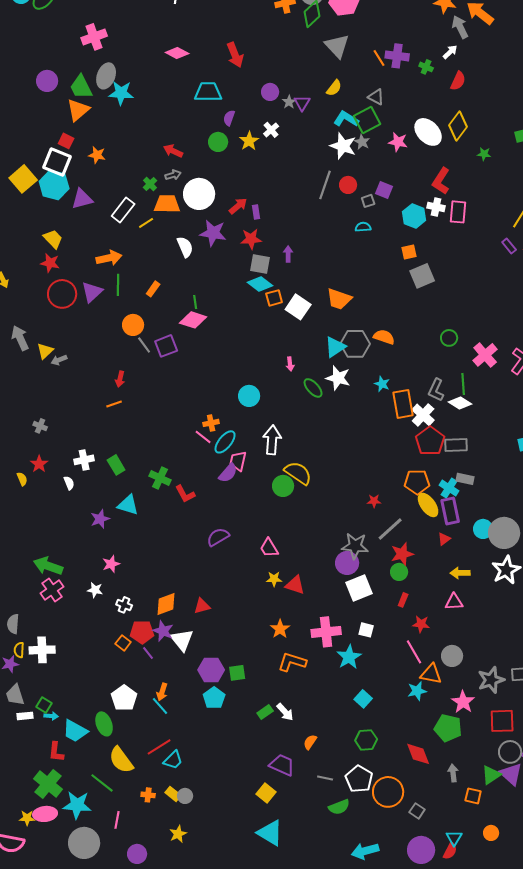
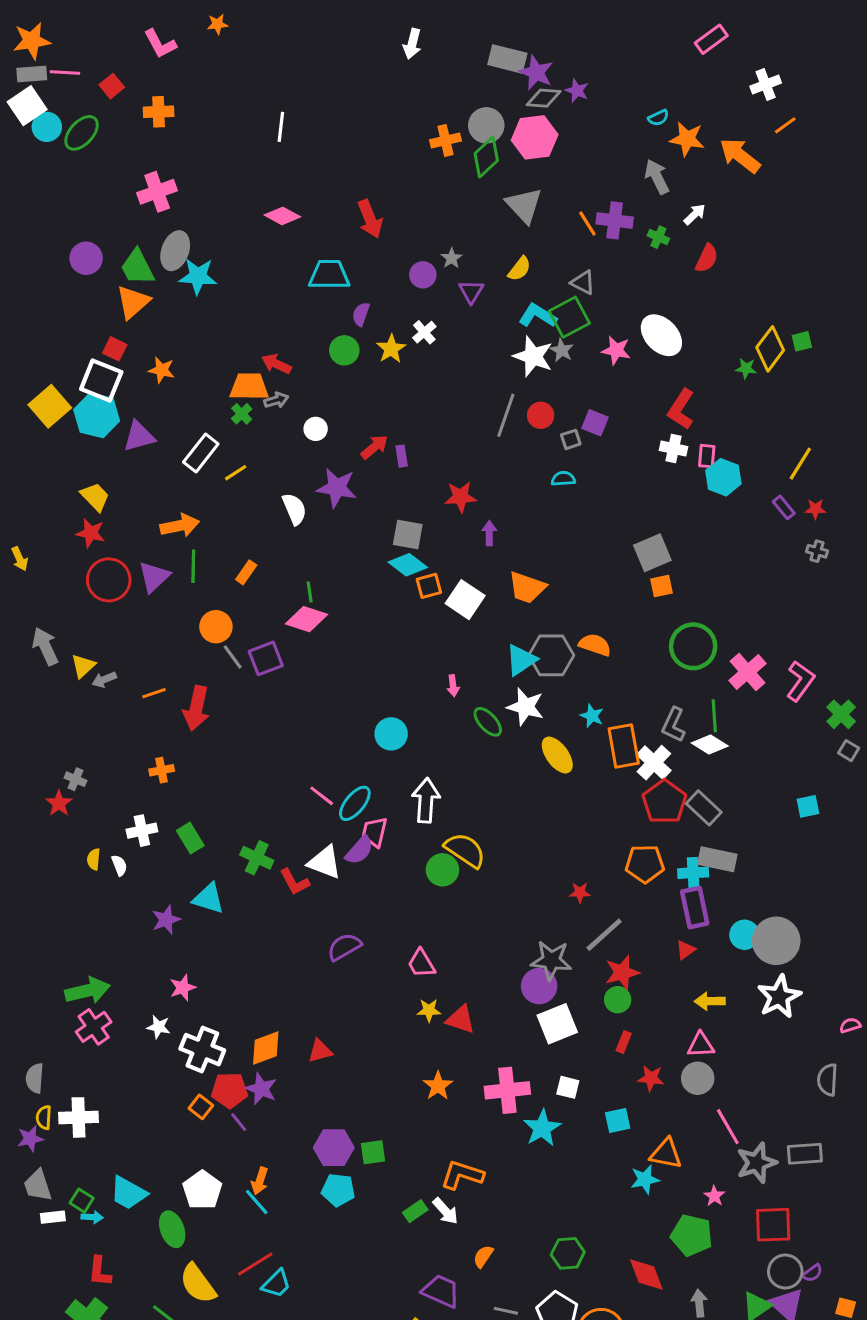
gray arrow: (460, 27) -> (657, 177), moved
gray star: (289, 102) -> (452, 258), moved
yellow diamond: (458, 126) -> (770, 349), moved
white circle: (199, 194) -> (316, 429), size x0.5
orange trapezoid: (167, 204) -> (249, 387), moved
pink rectangle: (458, 212) -> (707, 456), size x0.7
cyan hexagon: (414, 216) -> (723, 477), moved
red star: (251, 239) -> (461, 497), moved
orange square: (409, 252) -> (661, 586), moved
purple arrow: (288, 254) -> (489, 533), moved
green circle: (449, 338) -> (693, 646), size x1.8
red arrow: (120, 379) -> (196, 708), size x1.8
orange line: (114, 404) -> (154, 693), moved
orange cross: (211, 423) -> (162, 770), moved
gray rectangle: (456, 445) -> (704, 808), turned 45
red star: (39, 464) -> (59, 803), moved
yellow semicircle: (22, 479) -> (94, 859), moved, turned -152
gray rectangle: (465, 479) -> (717, 859), size x1.4
cyan cross: (449, 488) -> (693, 873), turned -36
yellow ellipse: (428, 505) -> (557, 755), moved
green arrow: (48, 566) -> (88, 991), turned 148
white cross: (124, 605) -> (202, 1050), size x1.8
white triangle: (182, 640) -> (325, 862), moved, turned -30
pink line: (414, 652) -> (728, 1127), moved
gray circle: (452, 656) -> (698, 1078), moved
orange L-shape: (292, 662) -> (462, 1175), moved
cyan pentagon: (214, 698) -> (338, 1190), turned -30
cyan square: (363, 699) -> (618, 1120), moved, turned 36
pink star: (463, 702) -> (714, 1196), size x0.6
cyan trapezoid: (75, 731) -> (128, 1193), moved

